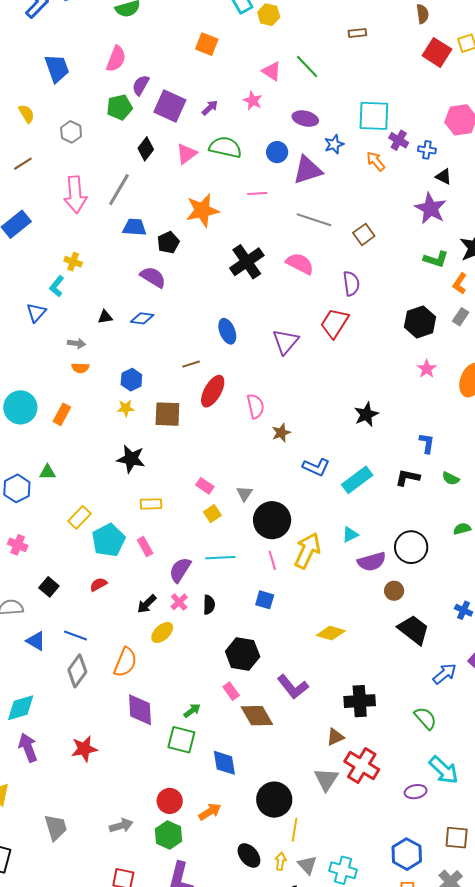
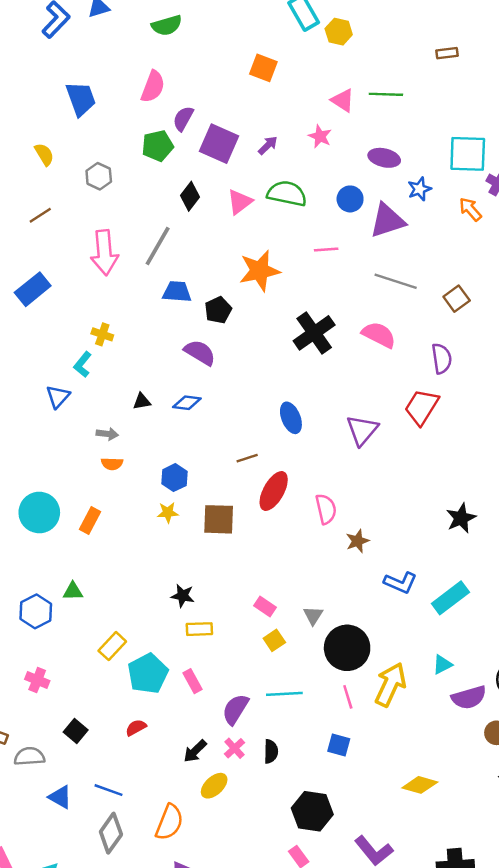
green line: (307, 66) -> (386, 94), turned -44
black star: (131, 459) -> (183, 596), moved, size x0.7

